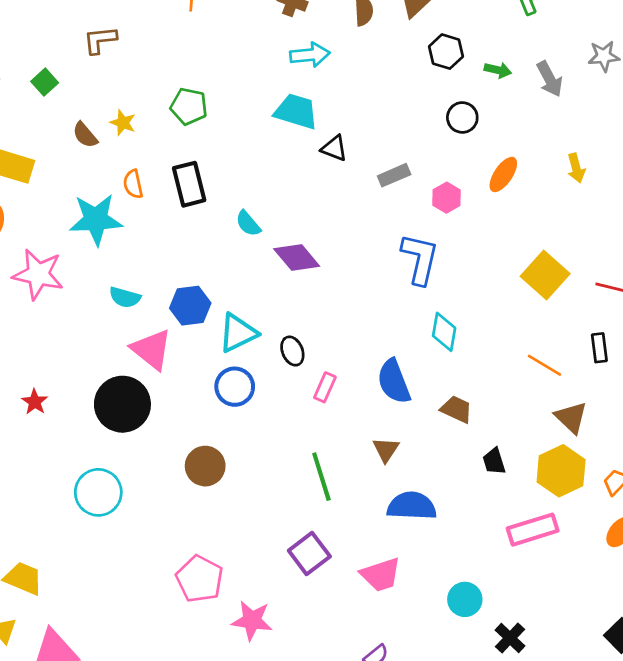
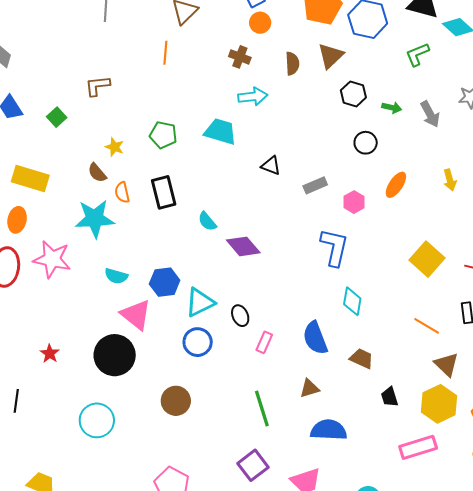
cyan trapezoid: (296, 111) -> (220, 132), moved
brown semicircle: (85, 135) -> (97, 173), moved
brown triangle: (386, 450) -> (309, 388), turned 40

